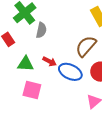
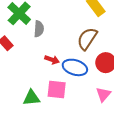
green triangle: (26, 64) -> (31, 98), moved
pink square: (32, 90) -> (57, 90), moved

